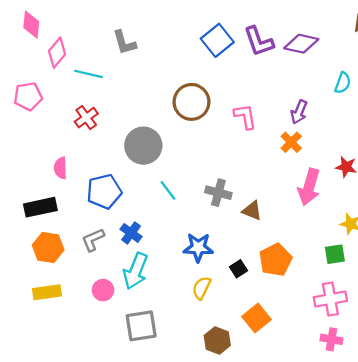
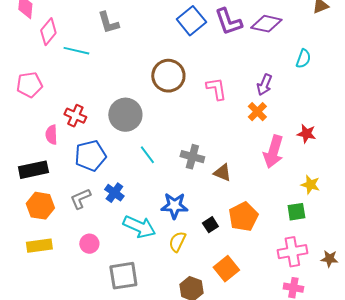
pink pentagon: (28, 96) -> (29, 85), moved
red cross: (86, 118) -> (75, 116), moved, turned -30
cyan arrow: (136, 271) -> (139, 227), moved, turned -88

